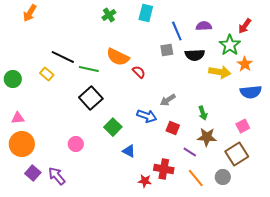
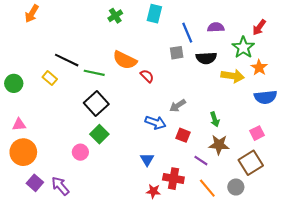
green square: (113, 127) -> (99, 134), moved
blue triangle: (129, 151) -> (147, 160), moved, turned 32

